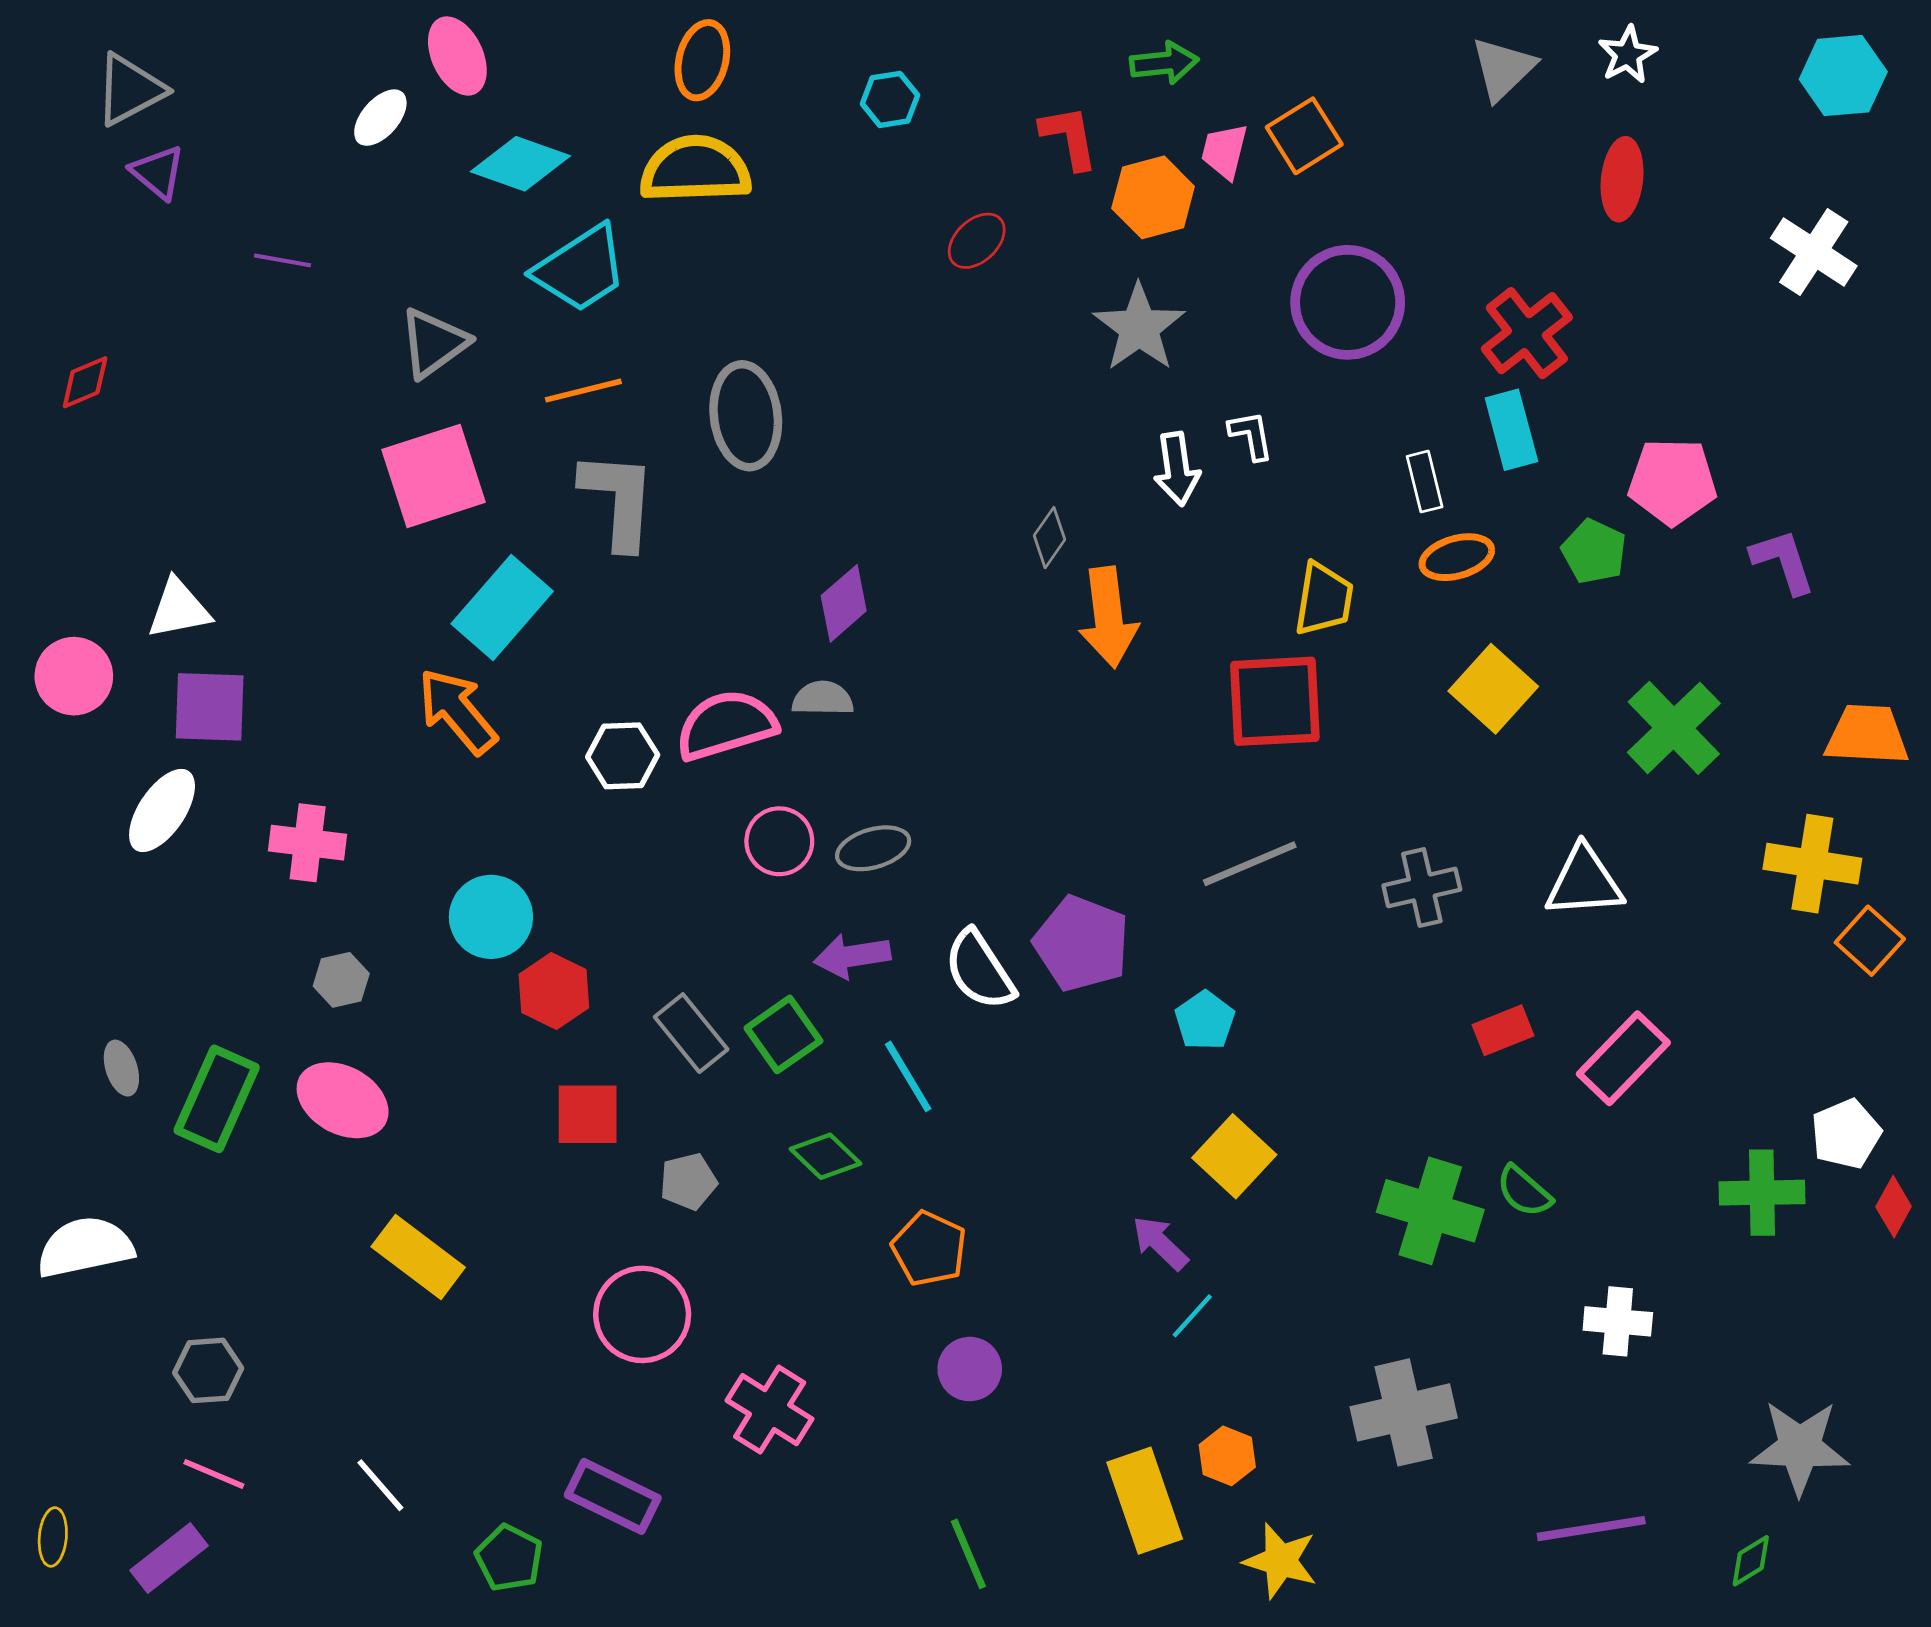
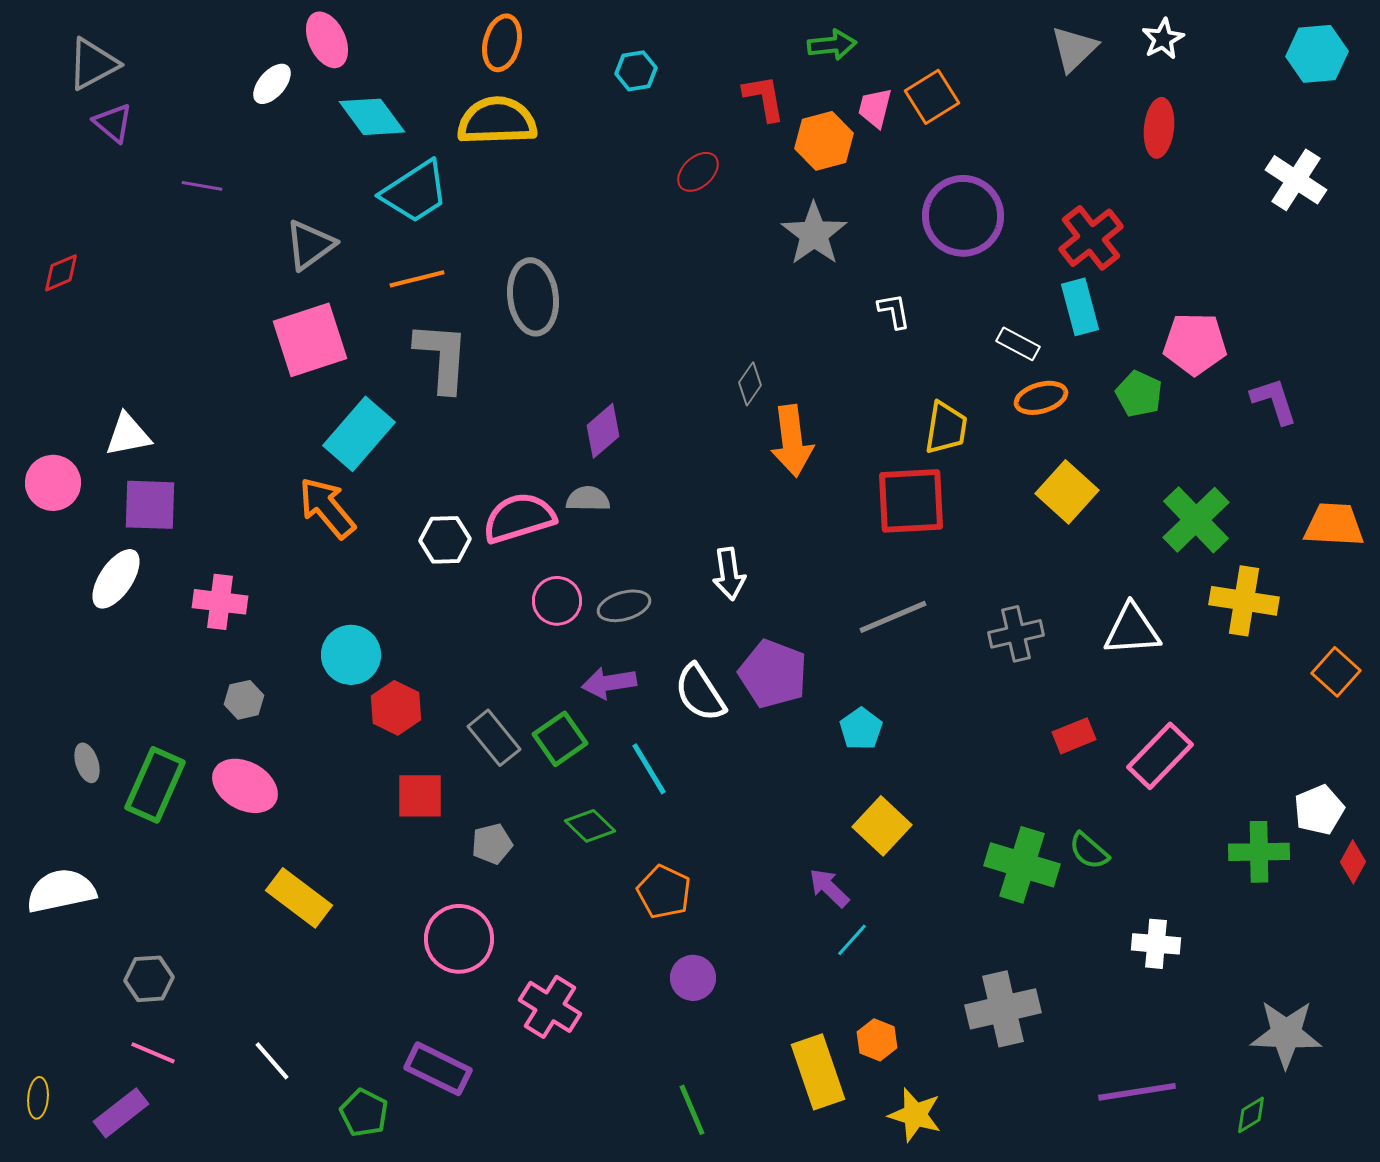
cyan diamond: (520, 164) -> (372, 117), turned 34
white arrow: (1177, 469) -> (729, 574), moved
white rectangle: (1425, 482) -> (1018, 344), turned -48
yellow cross: (1812, 864) -> (1244, 601), moved

